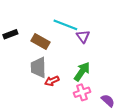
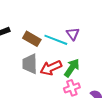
cyan line: (65, 25) -> (56, 40), moved
red arrow: (52, 81) -> (51, 68), moved, size x1.5

